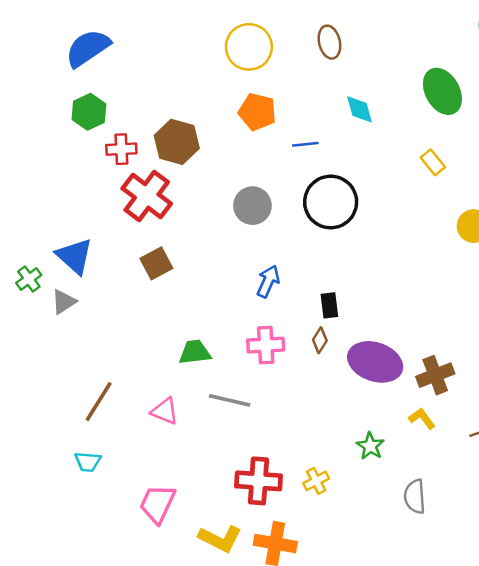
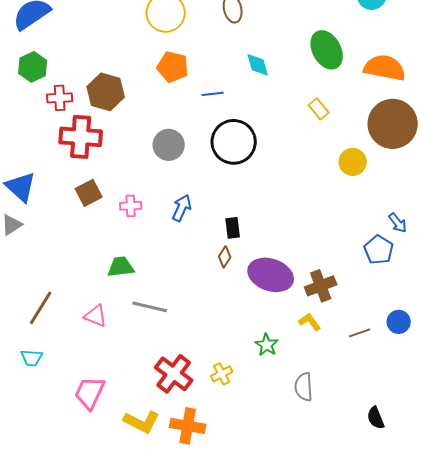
red cross: (147, 196) -> (81, 137), turned -33
pink cross: (266, 345) -> (131, 206), moved, size x0.7
red cross: (258, 481) -> (174, 374), turned 33

